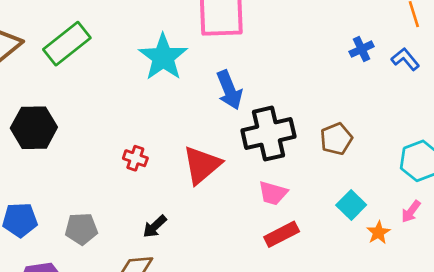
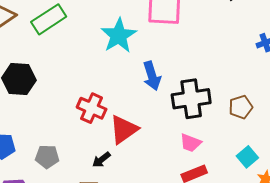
blue arrow: (229, 90) -> (152, 76), moved
red cross: (135, 158) -> (92, 108), size x1.6
red triangle: (202, 165) -> (124, 129), moved

